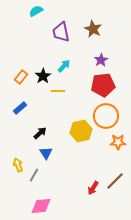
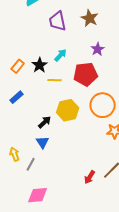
red pentagon: (103, 85) -> (86, 74), moved
yellow hexagon: (81, 131) -> (68, 110), moved
black arrow: (40, 133) -> (45, 122), moved

